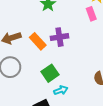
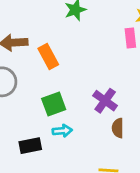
purple cross: (59, 37) -> (105, 101), moved, turned 30

